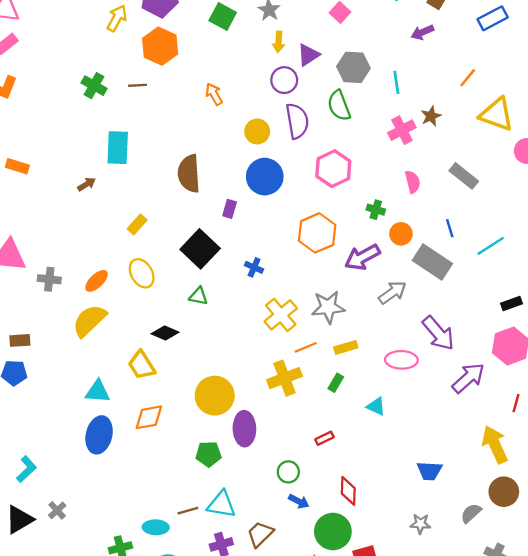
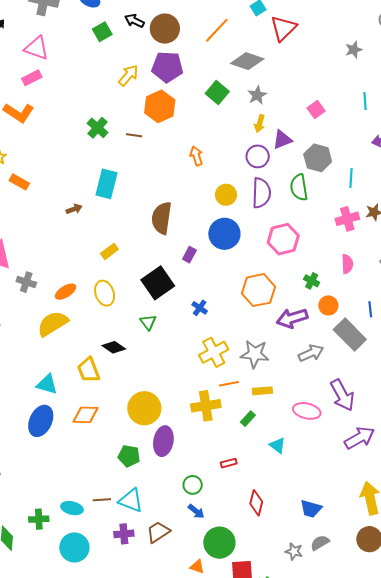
green triangle: (198, 296) -> (148, 322), turned 30
red diamond: (348, 491) -> (256, 503), moved
gray semicircle: (471, 513) -> (320, 543), moved

